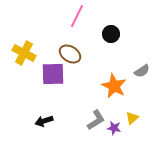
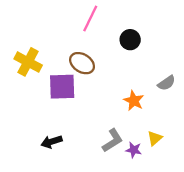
orange star: (114, 86) -> (134, 101), size x0.7

